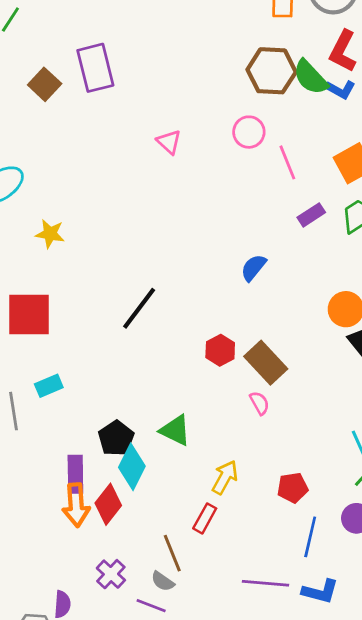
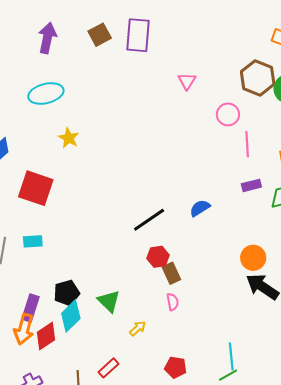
pink triangle: (169, 142) -> (187, 81), moved
black line: (139, 308) -> (149, 220), moved
brown rectangle: (266, 363) -> (171, 273), moved, size x0.7
yellow arrow: (225, 477) -> (138, 328), moved, size x0.7

